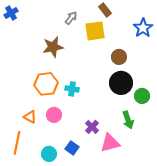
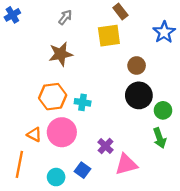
gray arrow: (71, 18) -> (65, 17), moved
pink circle: (54, 115) -> (62, 132), size x1.6
green arrow: (128, 120) -> (160, 138), moved

